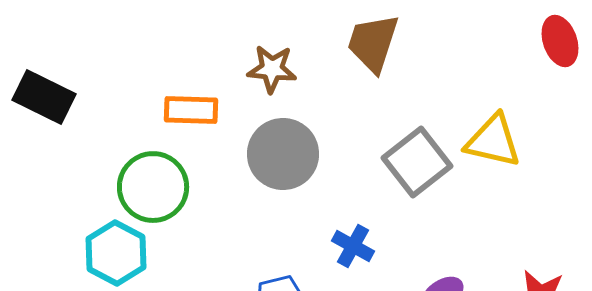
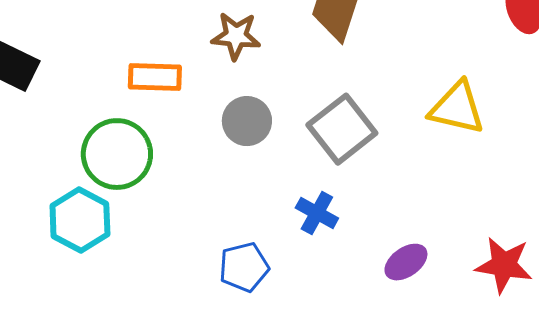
gray circle: (283, 154) -> (247, 121), size x0.7
gray square: (417, 162) -> (342, 129), moved

